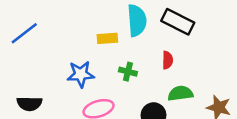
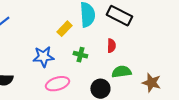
yellow rectangle: (107, 38) -> (64, 29), turned -42

